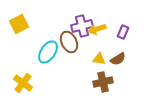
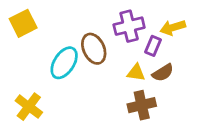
purple cross: (82, 26) -> (129, 26), moved
yellow arrow: (97, 29) -> (173, 28), moved
purple rectangle: (123, 32) -> (153, 46), moved

